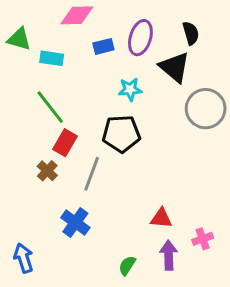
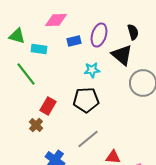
green line: (50, 107) -> (26, 74), moved
gray line: (92, 174) -> (88, 139), moved, turned 30

